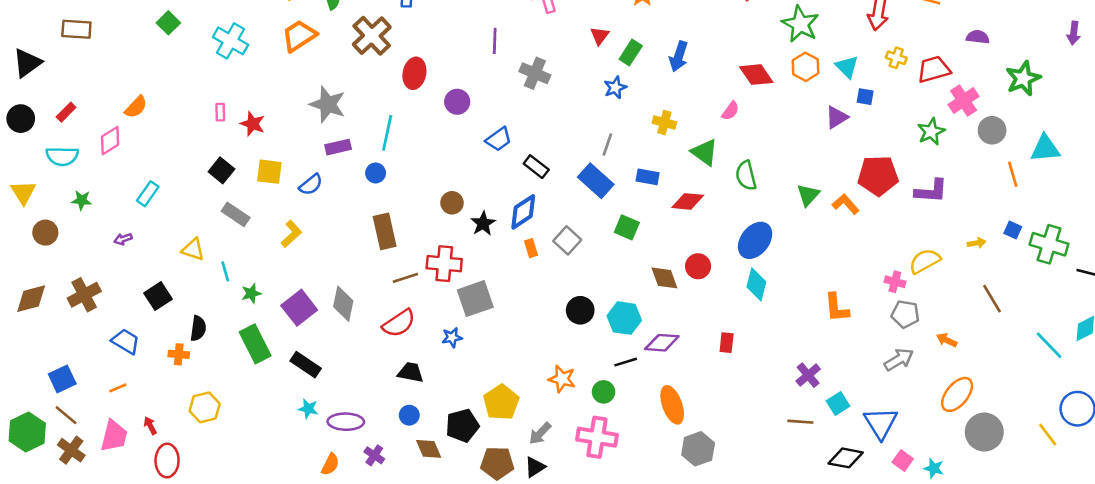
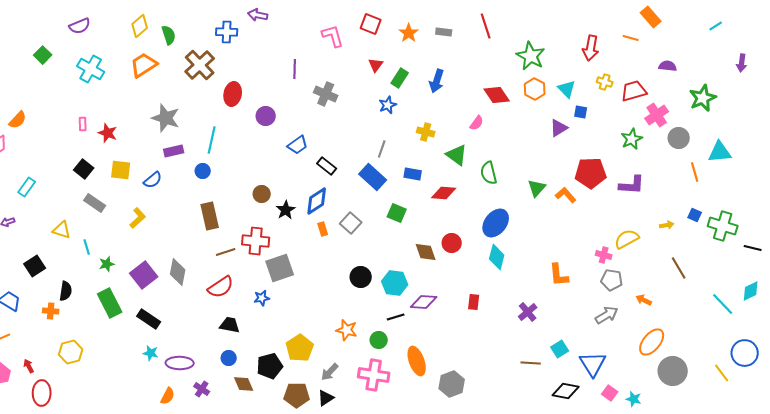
purple cross: (808, 375) -> (528, 312), moved
orange ellipse: (672, 405) -> (417, 361), moved

